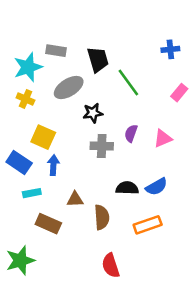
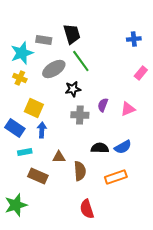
black trapezoid: (98, 60) -> (72, 34), moved
green line: (128, 82) -> (81, 61), moved

